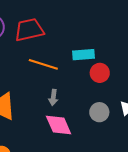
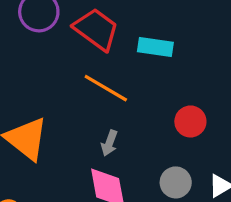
red trapezoid: (29, 30) -> (96, 29), turned 36
cyan rectangle: (83, 55) -> (155, 47), moved

